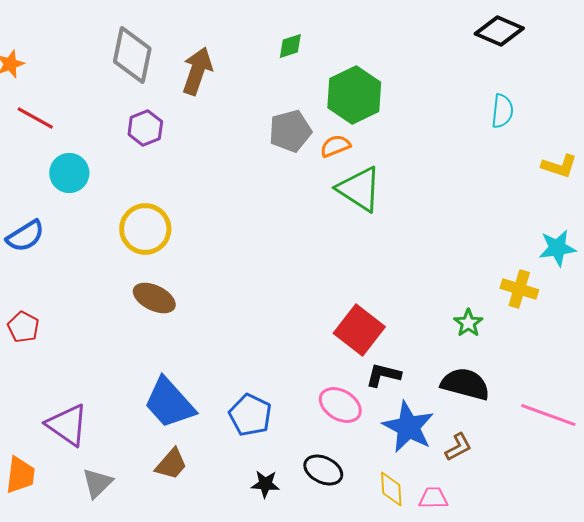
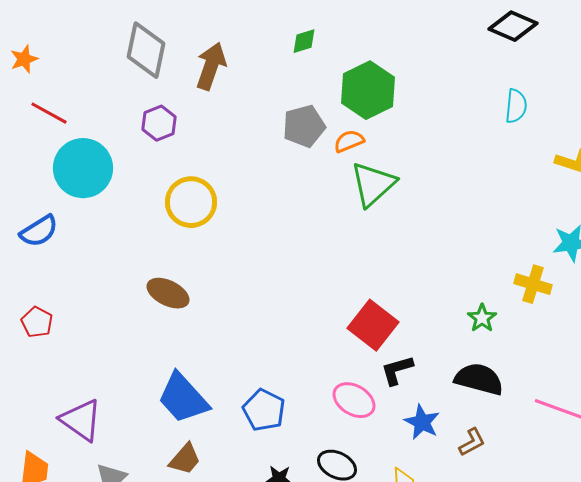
cyan circle: (69, 173) -> (83, 168), size x1.5
green triangle: (359, 189) -> (373, 184), turned 45
yellow circle: (145, 229) -> (191, 202), moved
black L-shape: (383, 375) -> (397, 370), turned -30
blue star: (408, 427) -> (422, 422), size x0.7

